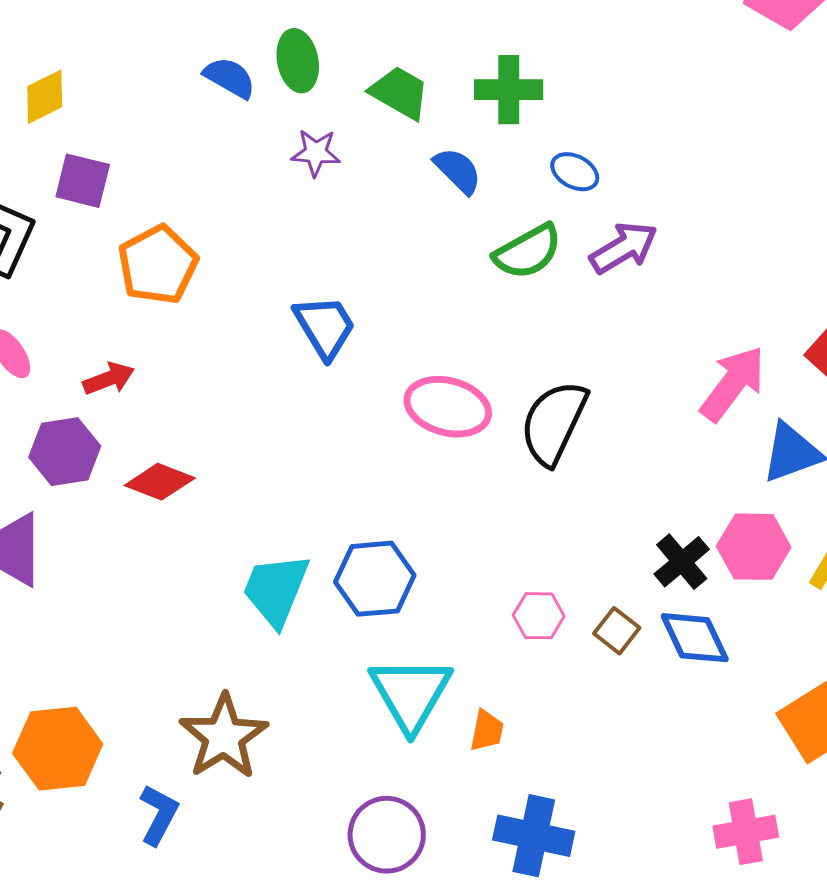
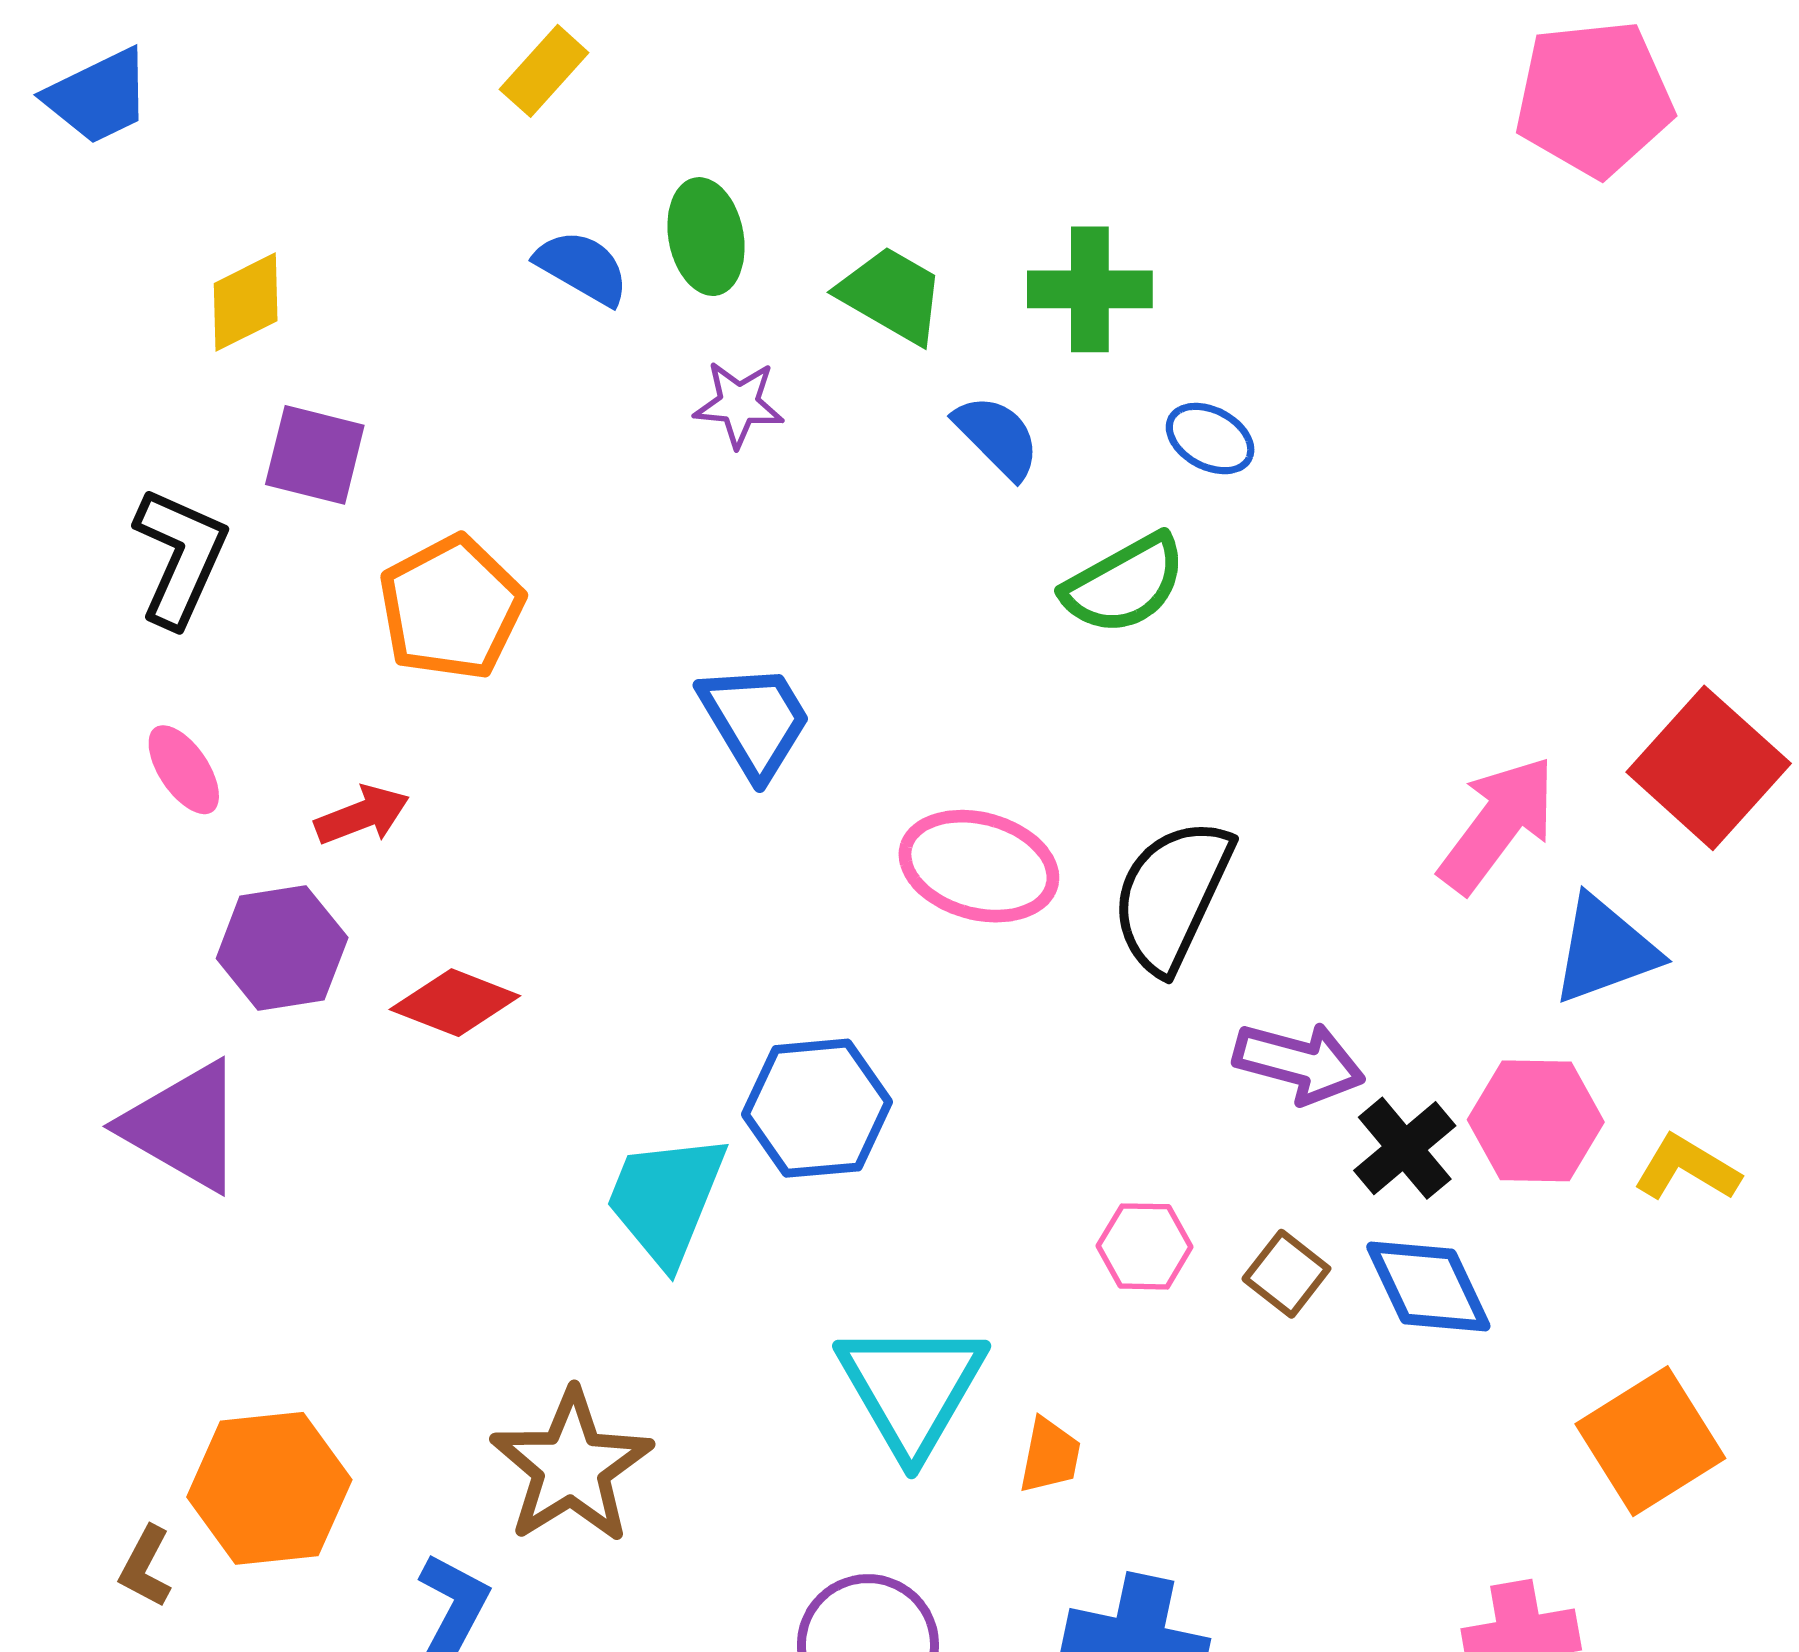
purple arrow: (624, 248) -> (1299, 1063), moved, turned 46
blue hexagon: (375, 579) -> (817, 1108), moved

